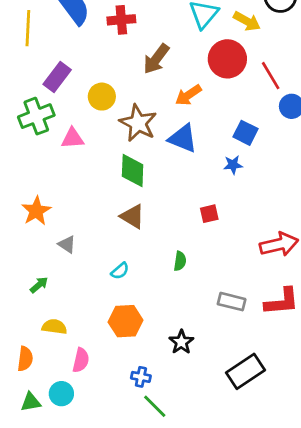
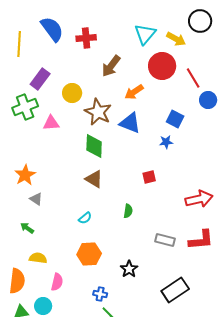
gray triangle: (67, 244) -> (36, 199), moved
green arrow: (39, 285) -> (27, 228), turned -104
orange semicircle: (25, 359) -> (17, 281), size x1.4

